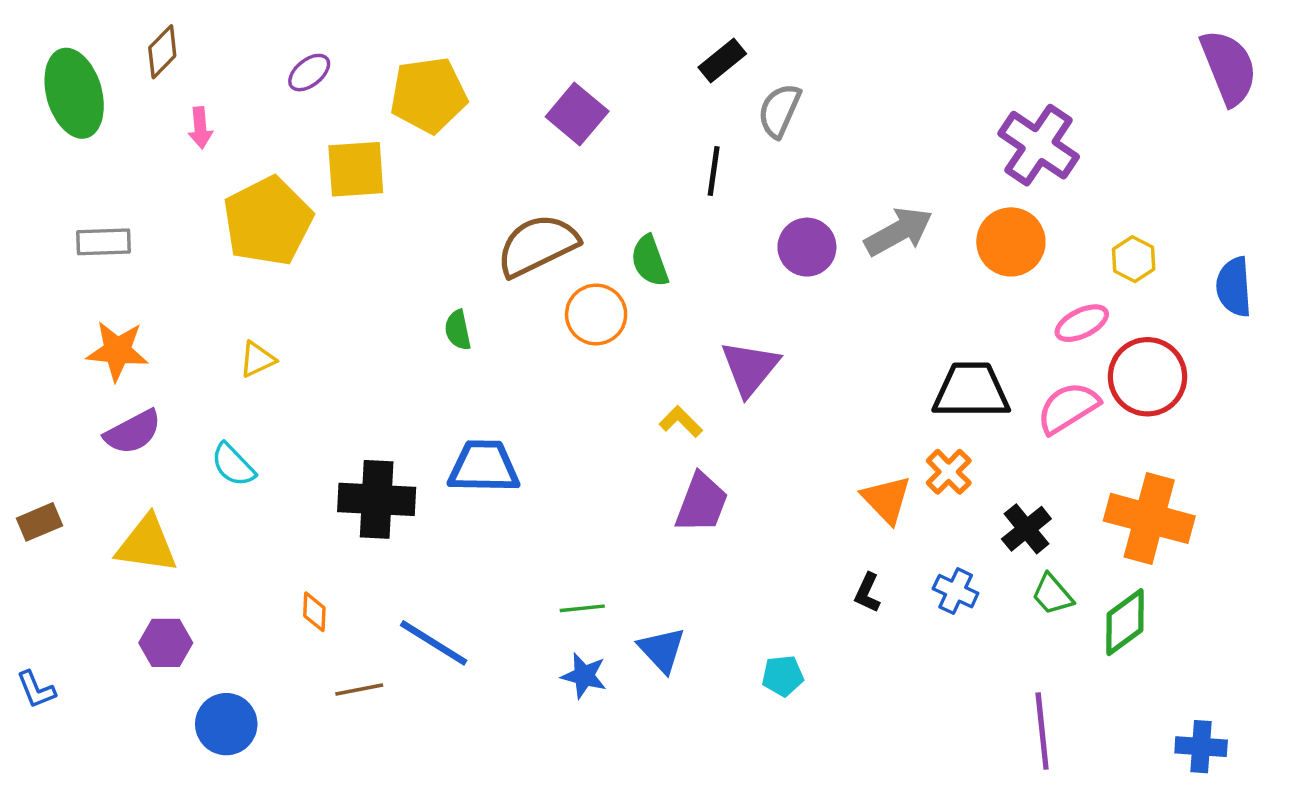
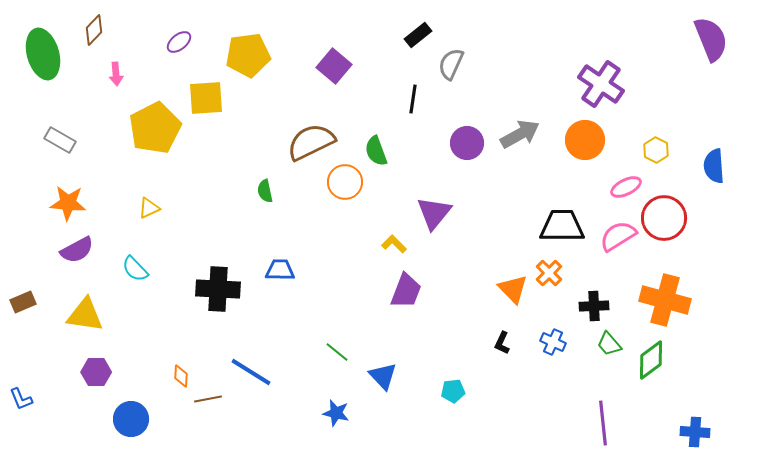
gray rectangle: (104, 242) -> (60, 140), turned 32
blue trapezoid: (484, 467) -> (280, 270), size x0.7
black cross: (1026, 529) -> (594, 306), turned 36
green line: (582, 608) -> (337, 352), turned 45
orange diamond: (314, 612) -> (181, 376), moved
blue star: (584, 676) -> (336, 413), moved

